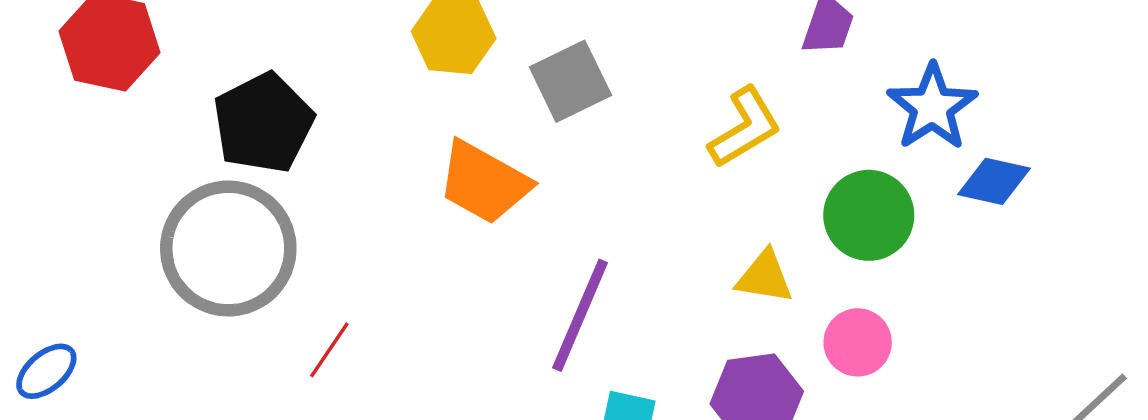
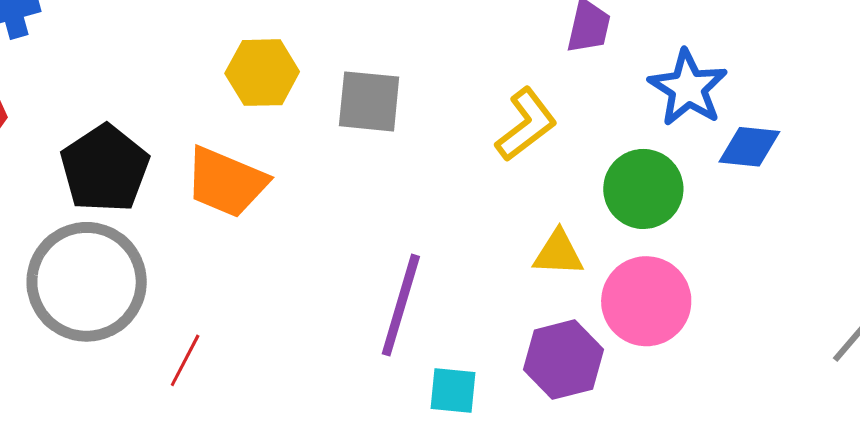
gray square: (570, 81) -> (369, 101), turned 38
orange trapezoid: (484, 182) -> (226, 182), moved
pink circle: (858, 342) -> (646, 301), size x1.5

